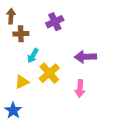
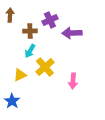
brown cross: (21, 34) -> (30, 31), moved
purple arrow: (85, 57) -> (72, 33), moved

